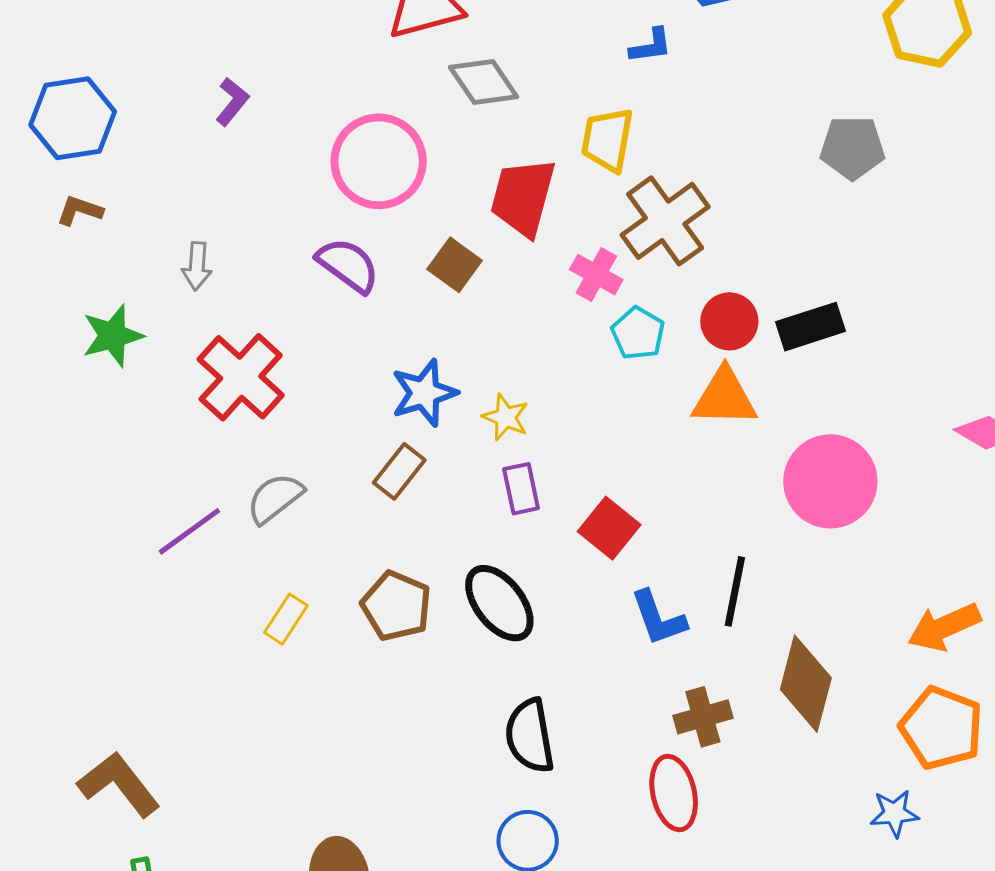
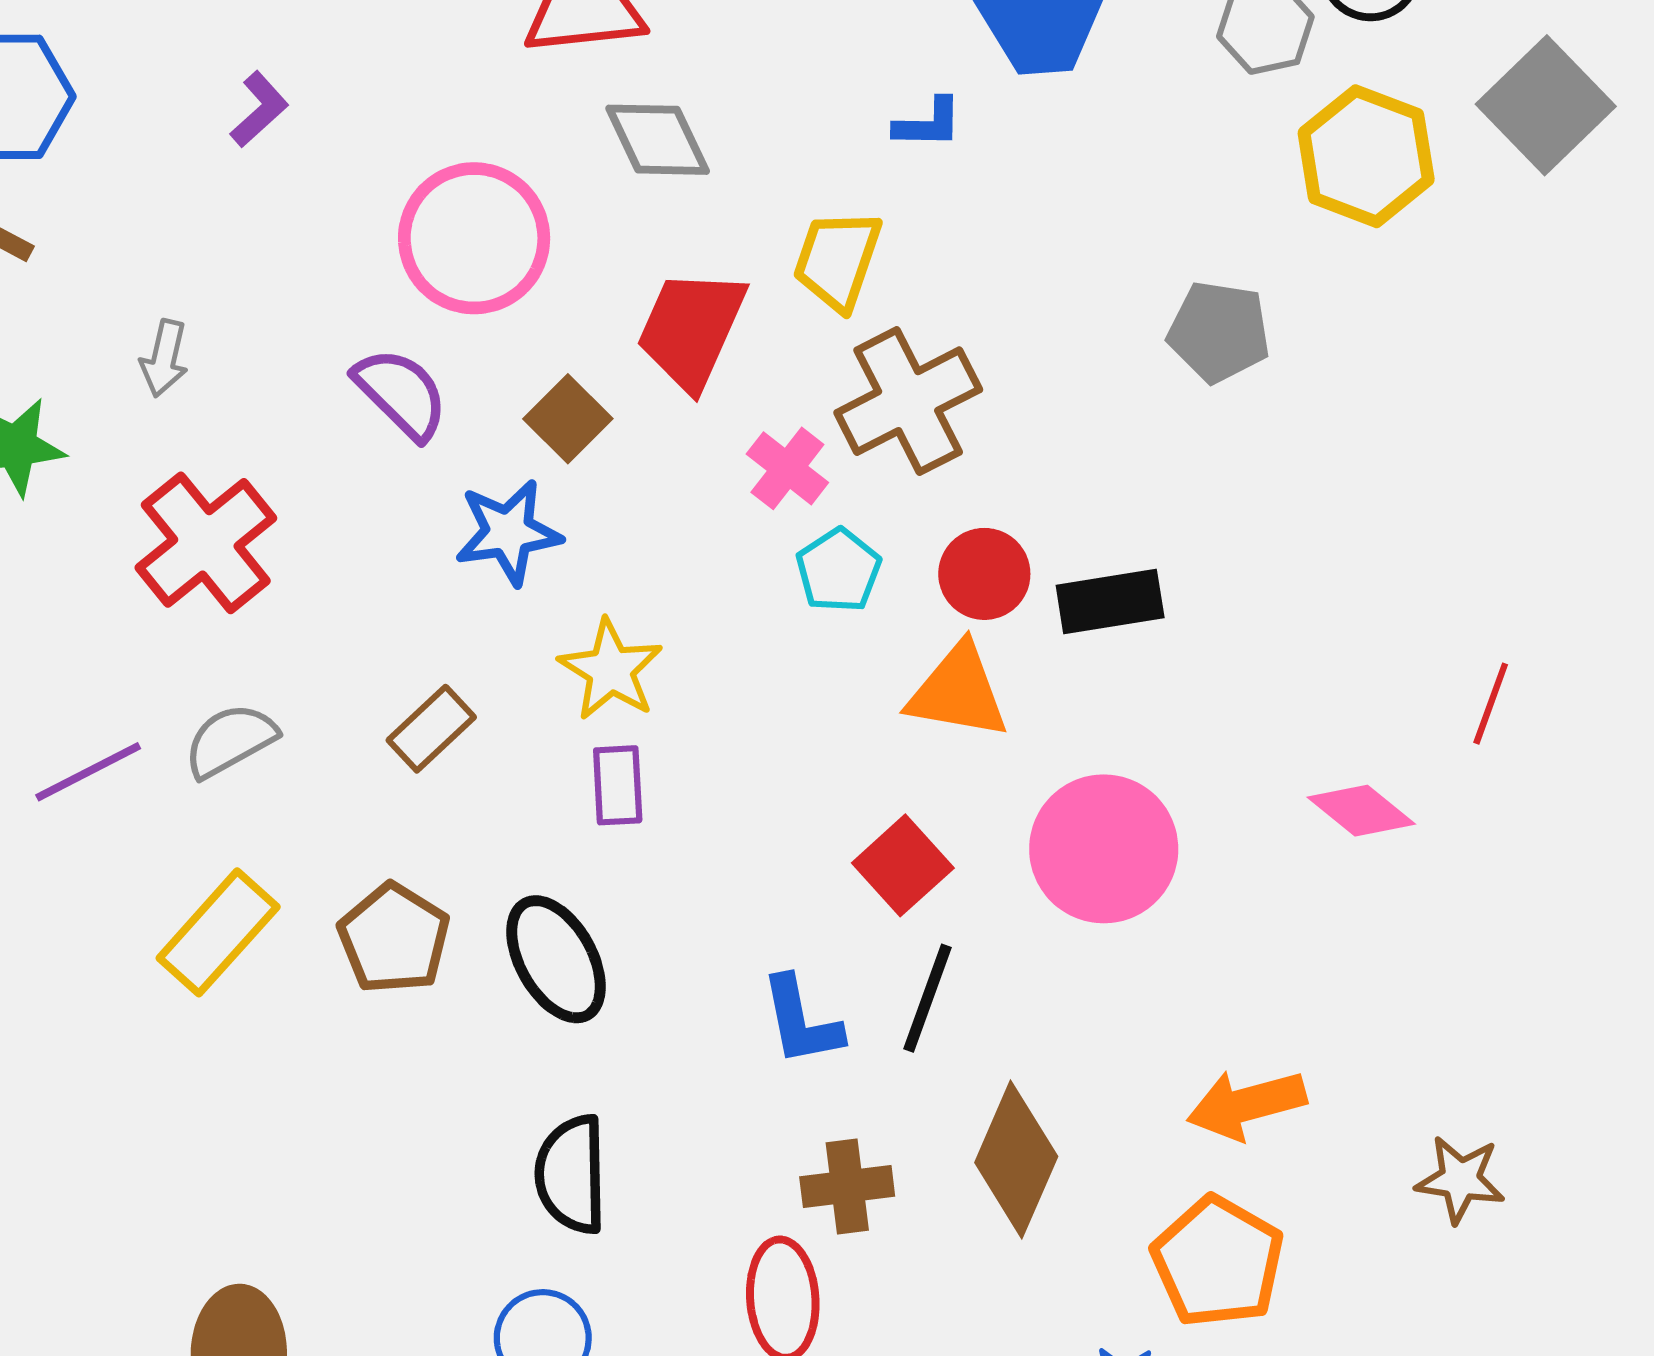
blue star: (424, 393) -> (508, 532), moved
yellow star: (506, 417) -> (611, 670), size x1.4
red square: (609, 528) -> (903, 865), moved
yellow rectangle: (286, 619) -> (218, 932), size x1.6

